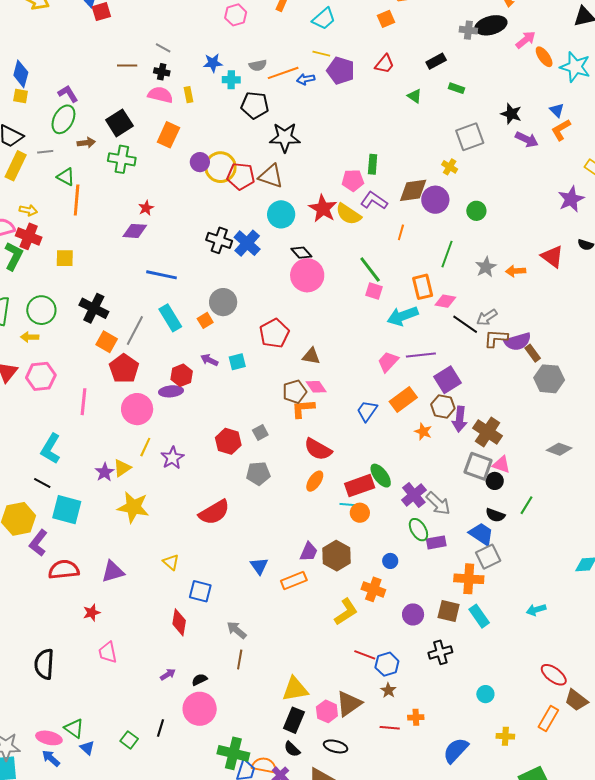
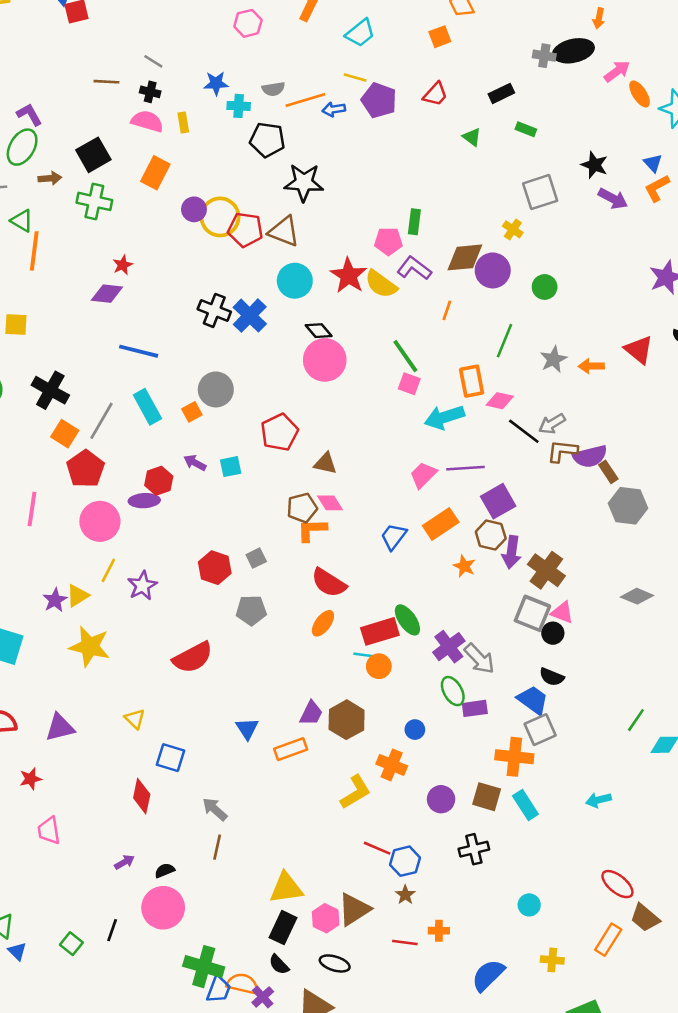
green line: (526, 505) -> (636, 720), moved

